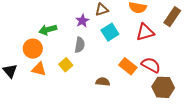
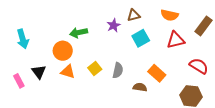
gray semicircle: (80, 45) -> (118, 70), moved
red semicircle: (151, 65) -> (199, 66), moved
brown semicircle: (103, 82) -> (140, 87), moved

